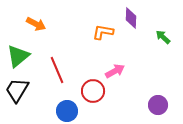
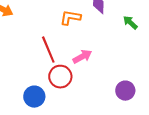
red line: (57, 70) -> (48, 50), moved

